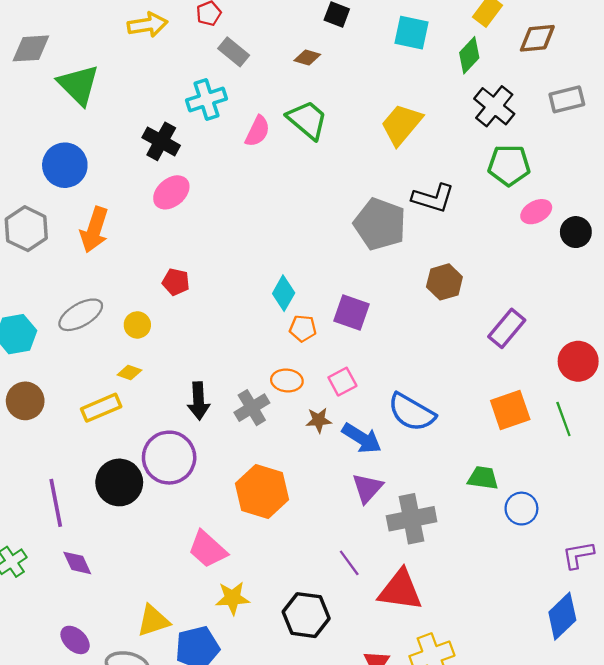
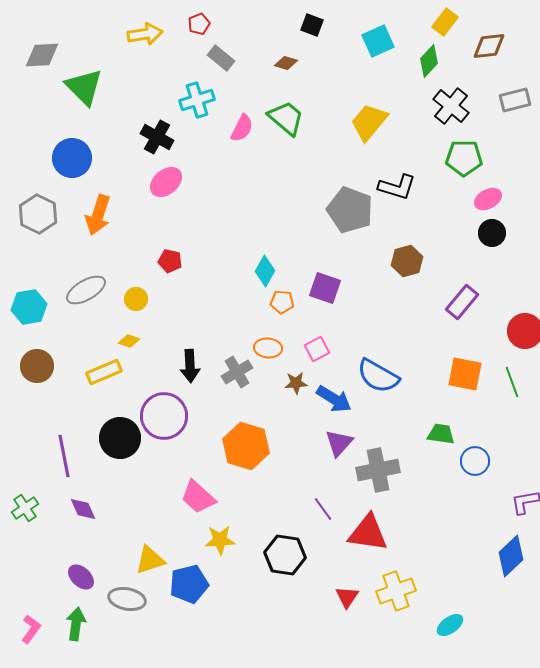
cyan square: (412, 33) -> (378, 41), turned -36
black circle: (576, 232) -> (492, 233), moved
orange square: (510, 410) -> (465, 374), turned 30

